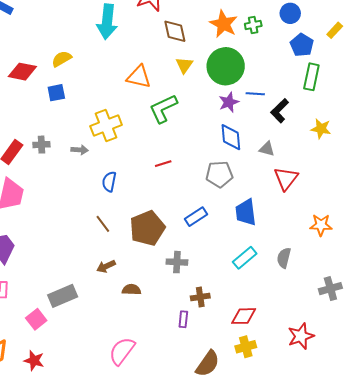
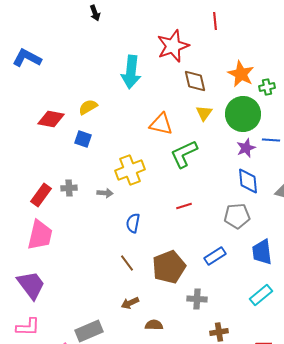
green cross: (253, 25) -> (267, 87), moved
blue square: (56, 93) -> (83, 139), turned 30

